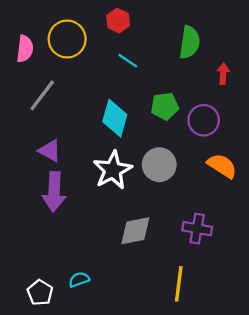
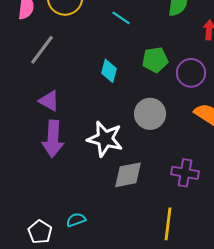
cyan diamond: (115, 118) -> (109, 71), size x0.7
white star: (113, 170) -> (105, 139), moved, turned -30

